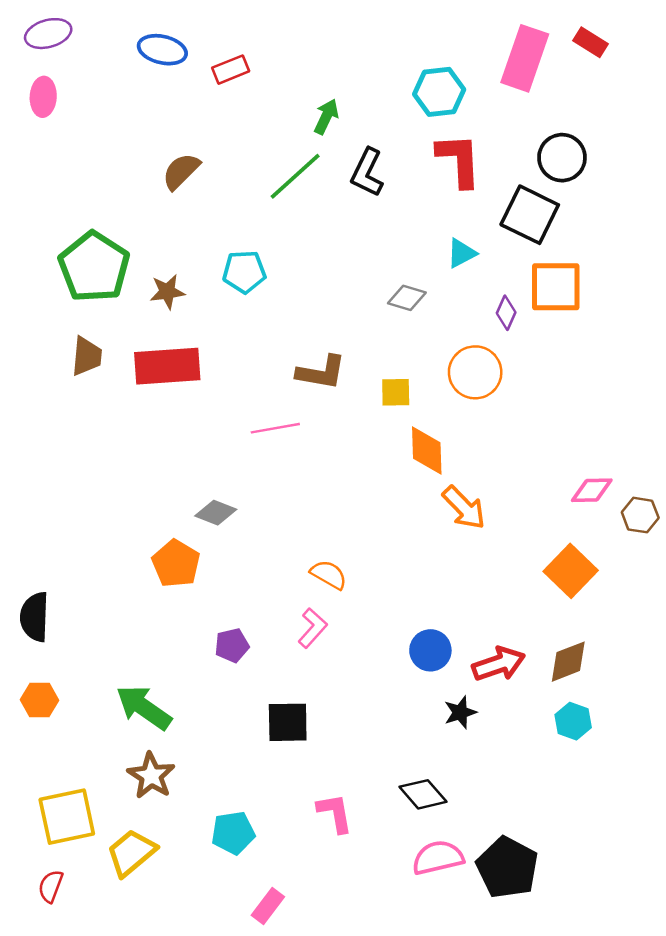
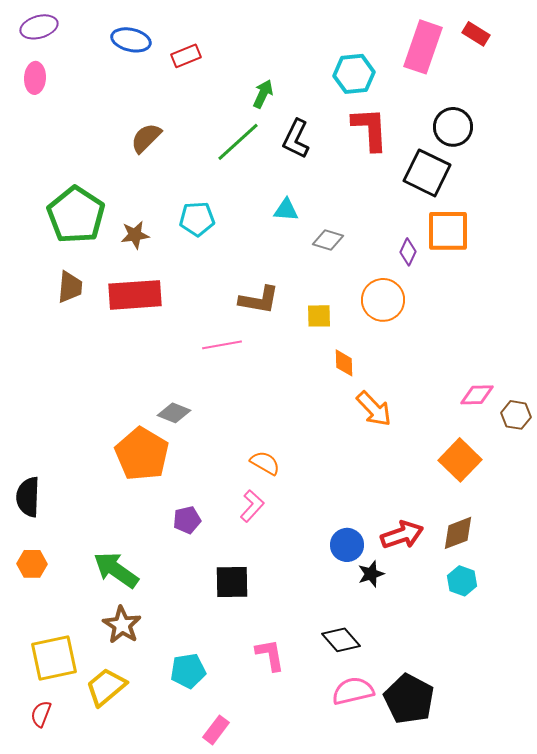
cyan triangle: (461, 253) -> (286, 210), moved, turned 32
orange diamond: (427, 451) -> (344, 363), size x0.7
orange pentagon: (176, 563) -> (142, 454), size x1.4
blue circle: (430, 650) -> (347, 545), moved

